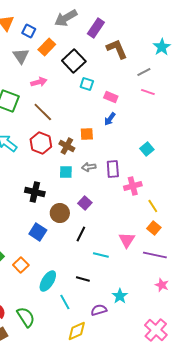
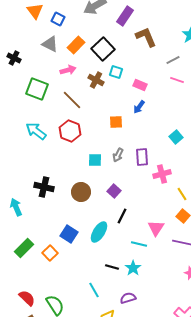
orange rectangle: (47, 47) -> (76, 45), moved
gray triangle: (21, 56) -> (50, 44), turned -30
brown cross: (67, 146) -> (96, 80), moved
gray arrow: (89, 167) -> (118, 155), turned -56
black cross: (35, 192) -> (44, 187), moved
brown circle: (60, 213) -> (81, 192), moved
blue square: (38, 232) -> (69, 234), moved
black line: (81, 234) -> (122, 216), moved
cyan line: (101, 255) -> (139, 244), moved
cyan ellipse: (48, 281) -> (99, 232), moved
cyan star: (120, 296) -> (133, 268), moved

